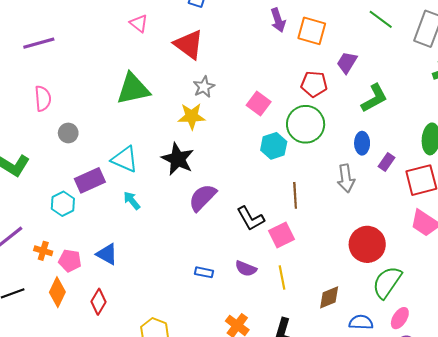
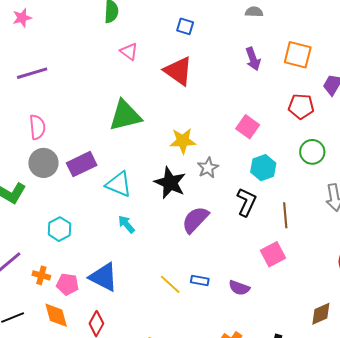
purple arrow: (278, 20) -> (253, 59), moved
gray star: (204, 87) -> (208, 168), moved
green circle: (306, 124) -> (312, 152), moved, size x0.7
gray circle: (68, 133) -> (43, 163), moved, size x1.5
purple rectangle: (90, 180) -> (82, 164), moved
black L-shape: (251, 218) -> (246, 202), moved, turned -124
blue triangle: (107, 254) -> (104, 277), size x1.4
blue rectangle: (204, 272) -> (200, 280), moved
yellow line: (282, 278) -> (170, 284), moved, turned -35
orange diamond: (57, 292) -> (56, 315), turned -40

